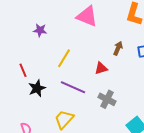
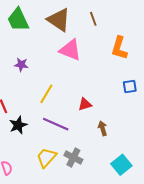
brown arrow: (118, 48) -> (103, 128), moved, turned -40
gray cross: (107, 99) -> (73, 157), moved

